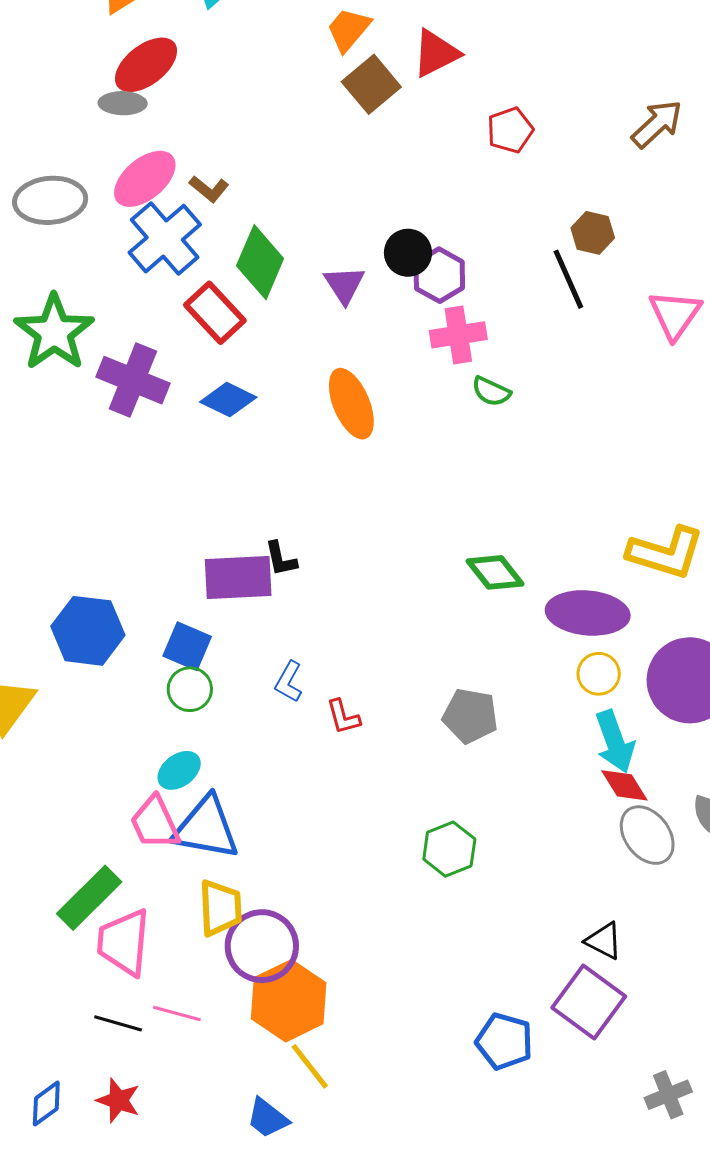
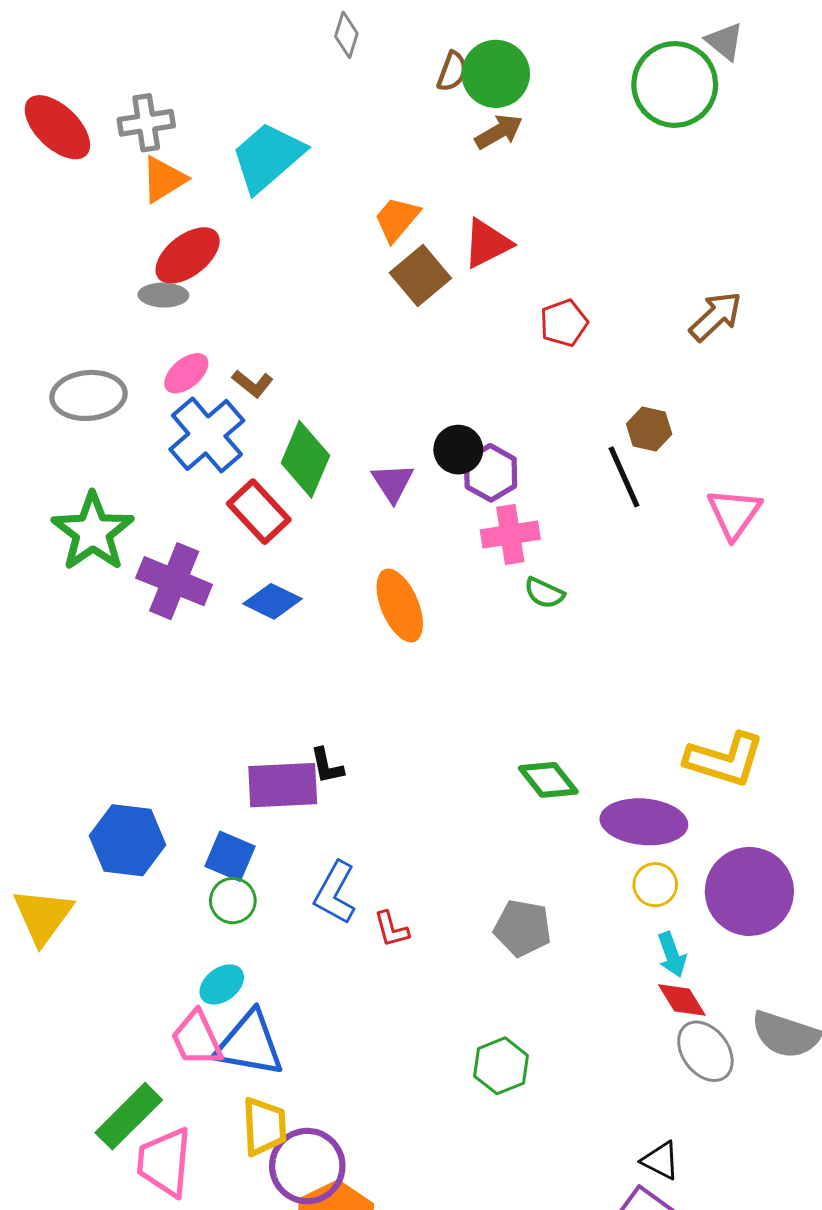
pink ellipse: (145, 179) -> (186, 373), size x0.7
blue L-shape: (289, 682) -> (335, 893), size x1.5
cyan arrow: (615, 742) -> (672, 955), size x0.7

